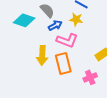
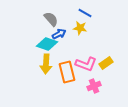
cyan diamond: (24, 20) -> (47, 44), moved
pink L-shape: (67, 40) -> (86, 64), moved

